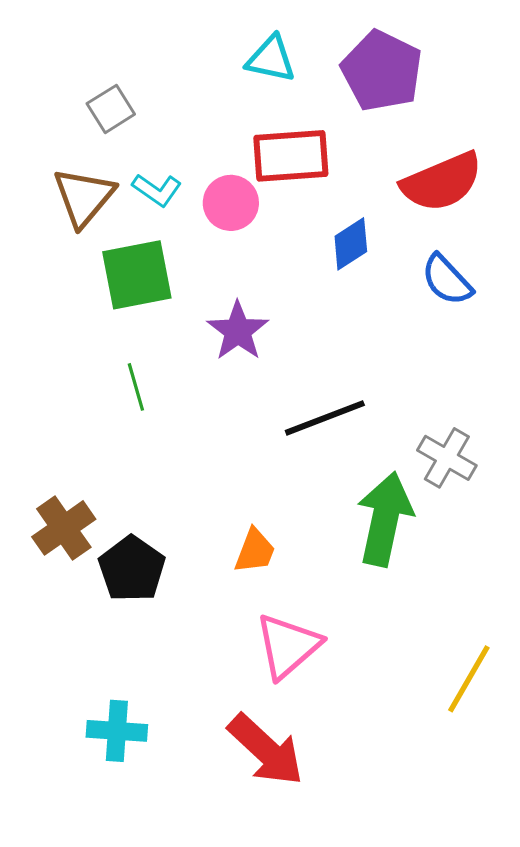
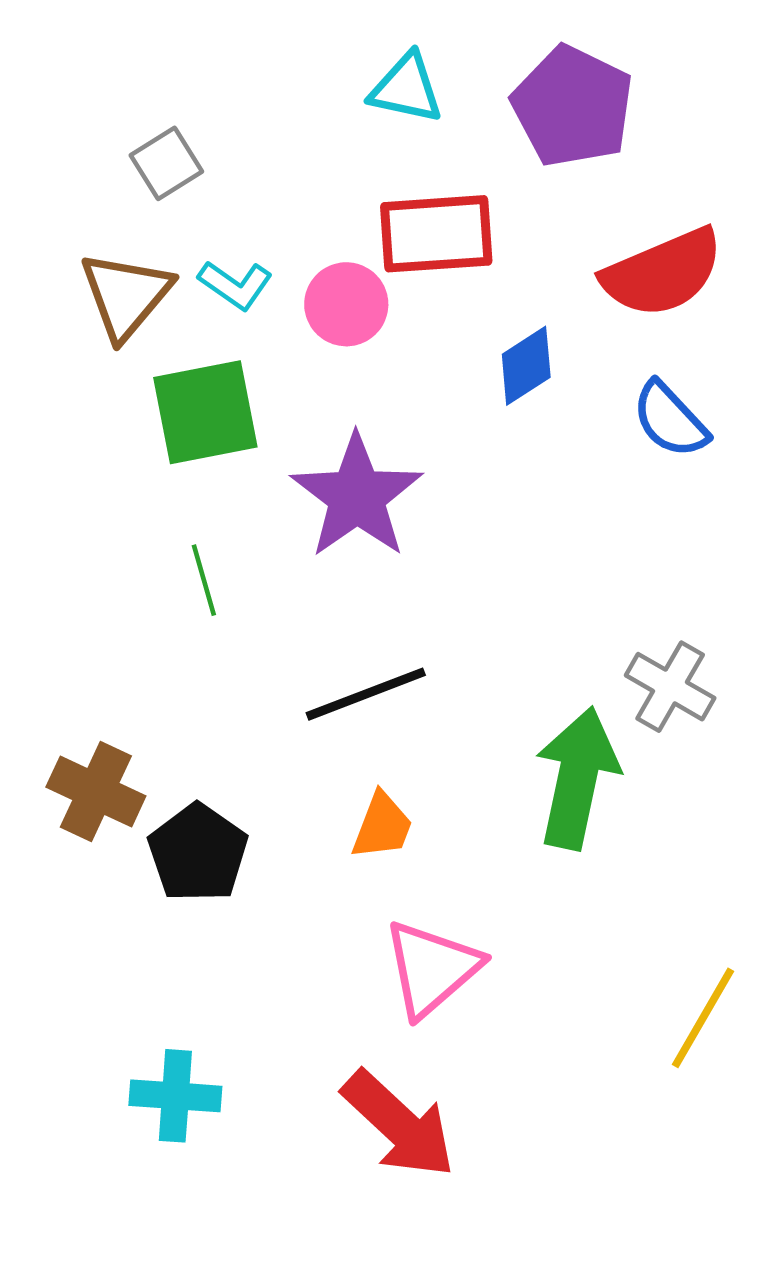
purple star: (238, 331) -> (357, 496), size x1.4
black line: (325, 418) -> (366, 694), moved
brown cross: (64, 528) -> (96, 792), turned -30

